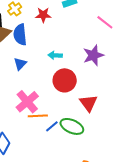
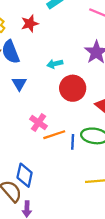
pink cross: (27, 102) -> (38, 123), size x0.7
blue line: (52, 126) -> (73, 142), turned -32

